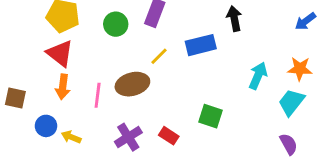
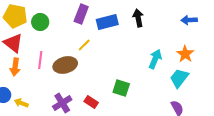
blue arrow: (305, 21) -> (189, 20), turned 35
green circle: (116, 24) -> (40, 22), moved
blue rectangle: (201, 45) -> (107, 22), moved
orange star: (300, 69) -> (185, 54), turned 30
pink line: (98, 95) -> (40, 60), moved

